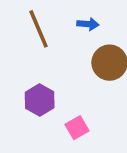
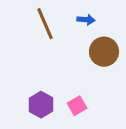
purple hexagon: (40, 100) -> (41, 105), moved

